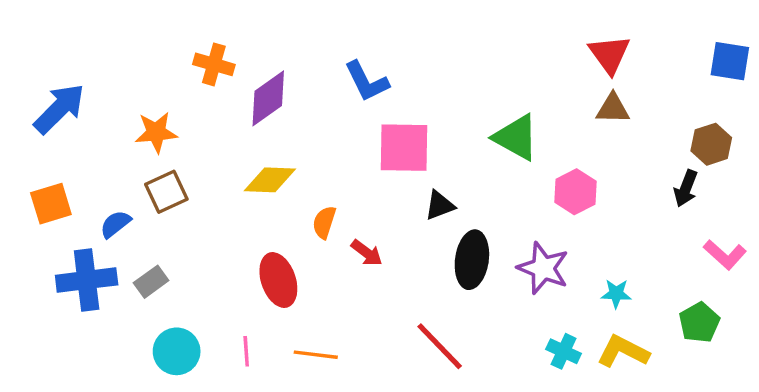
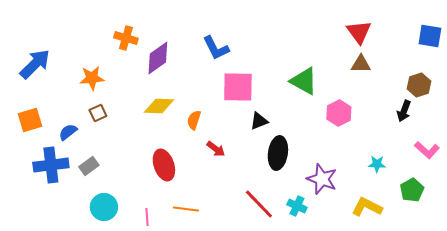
brown square: (166, 192) -> (98, 113), size x0.7
orange semicircle: (324, 222) -> (194, 120), moved
purple star: (543, 268) -> (322, 179), moved
cyan star: (616, 294) -> (377, 164), moved
pink line: (246, 351) -> (147, 217), moved
cyan cross: (564, 351) -> (297, 206), moved

